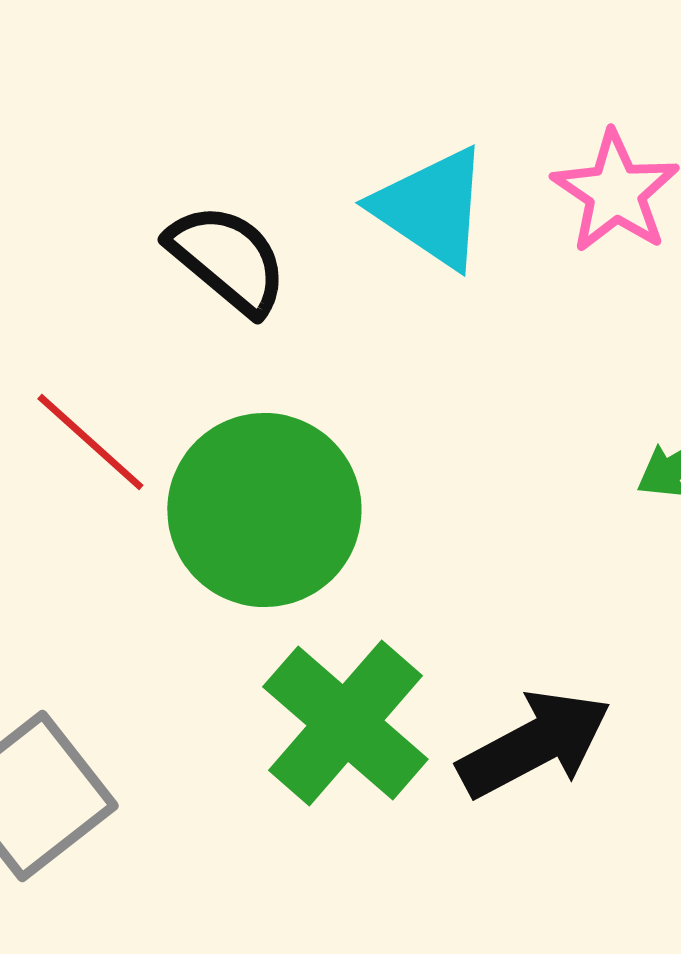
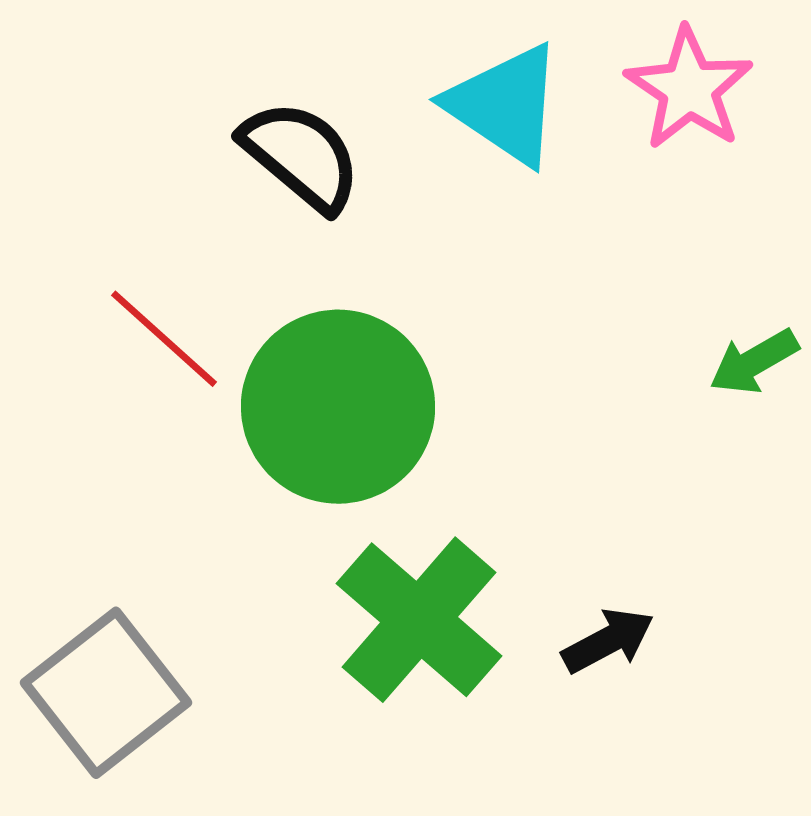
black arrow: (534, 744) -> (608, 641), size x0.6

